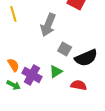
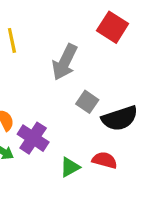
green triangle: (56, 72) -> (70, 167), moved

